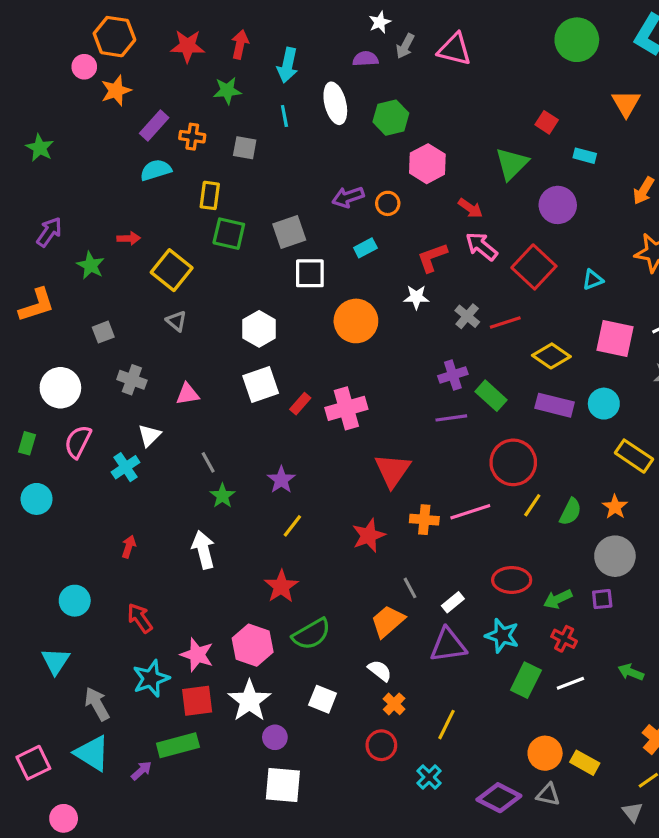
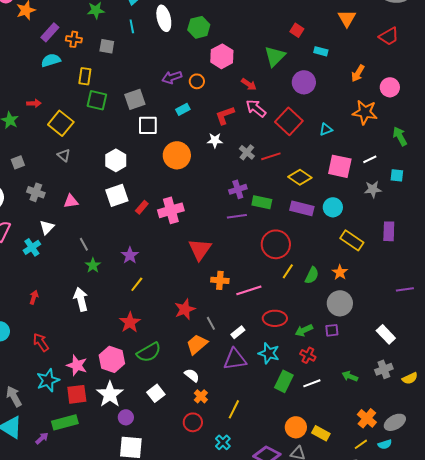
green rectangle: (491, 396) -> (262, 202), turned -30
pink line: (470, 512) -> (249, 290), moved
red star: (369, 535) -> (185, 309), moved
white square: (323, 699) -> (156, 393), turned 30

